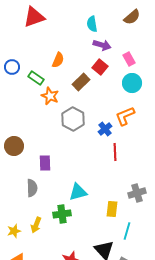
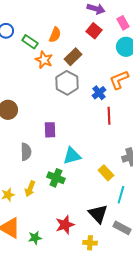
orange semicircle: (58, 60) -> (55, 35), moved
brown rectangle: (81, 82) -> (73, 57), moved
purple rectangle: (45, 163) -> (50, 130), moved
yellow rectangle: (112, 209) -> (106, 173), turned -49
green cross: (62, 214) -> (56, 178), turned 30

